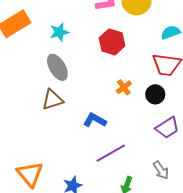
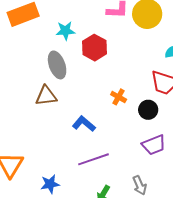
red hexagon: (112, 42) -> (95, 48), moved
orange cross: (124, 87) -> (119, 97), turned -35

